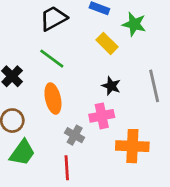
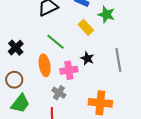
green line: (52, 59) -> (56, 42), moved
pink cross: (102, 116) -> (69, 70), moved

